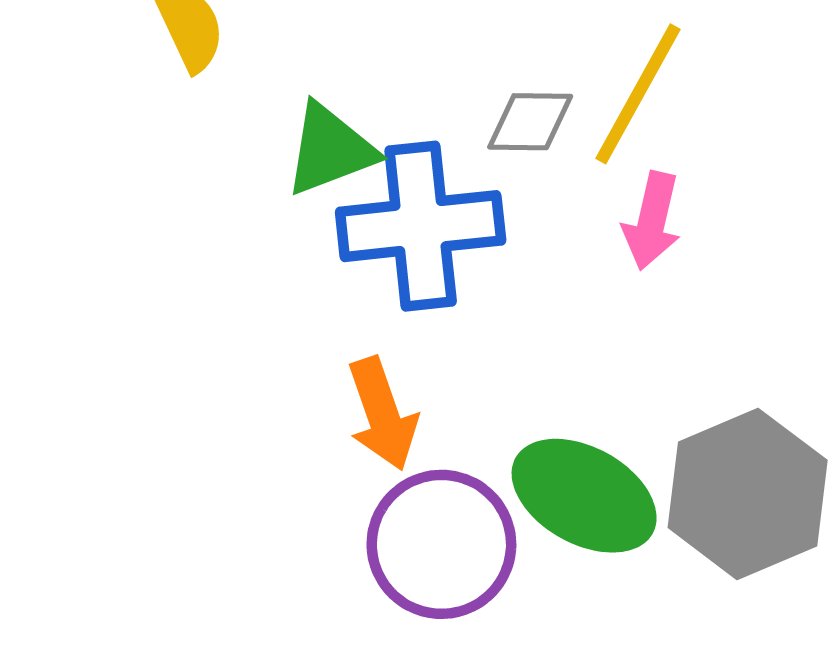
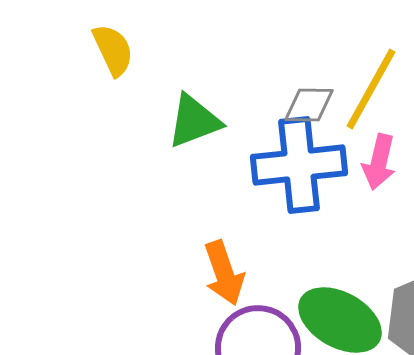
blue cross: (421, 226) -> (299, 165), moved

